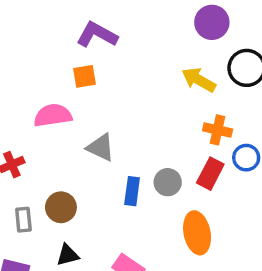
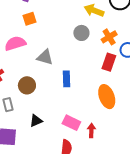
orange cross: (218, 130) -> (109, 37), turned -35
gray circle: (168, 182) -> (81, 33), moved
brown circle: (61, 207) -> (27, 85), moved

